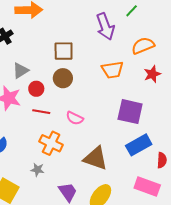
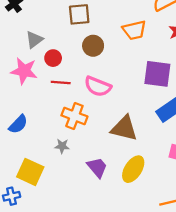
brown circle: (63, 78) -> (93, 46), moved
pink semicircle: (75, 118) -> (98, 86), size x1.4

